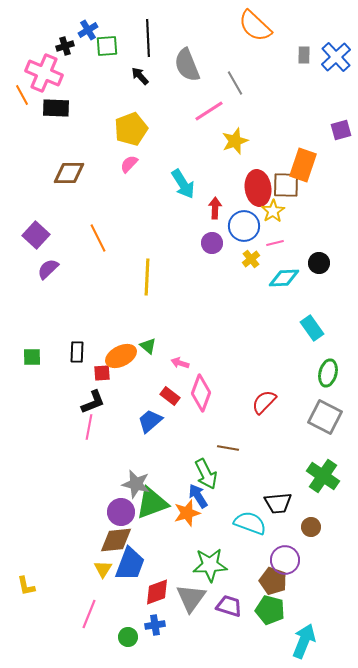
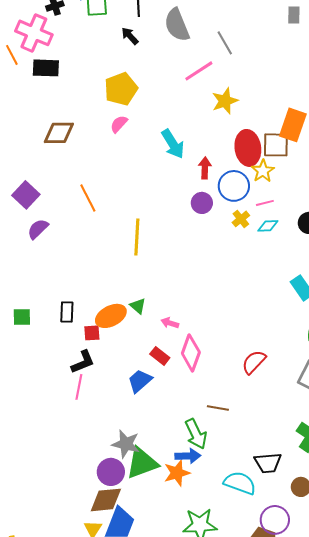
cyan diamond: (284, 278) -> (268, 226), moved, size x0.7
blue arrow: (198, 496) -> (188, 456), turned 120

